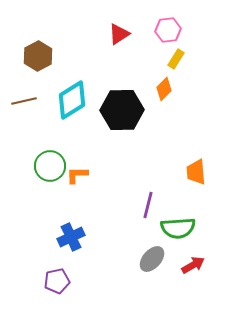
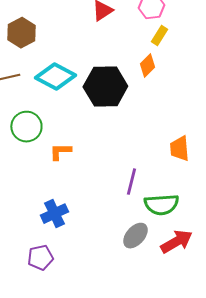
cyan diamond: (72, 100) -> (55, 77), turned 60
green circle: (50, 166) -> (26, 127), moved
red arrow: (193, 265) -> (176, 242), size x1.4

